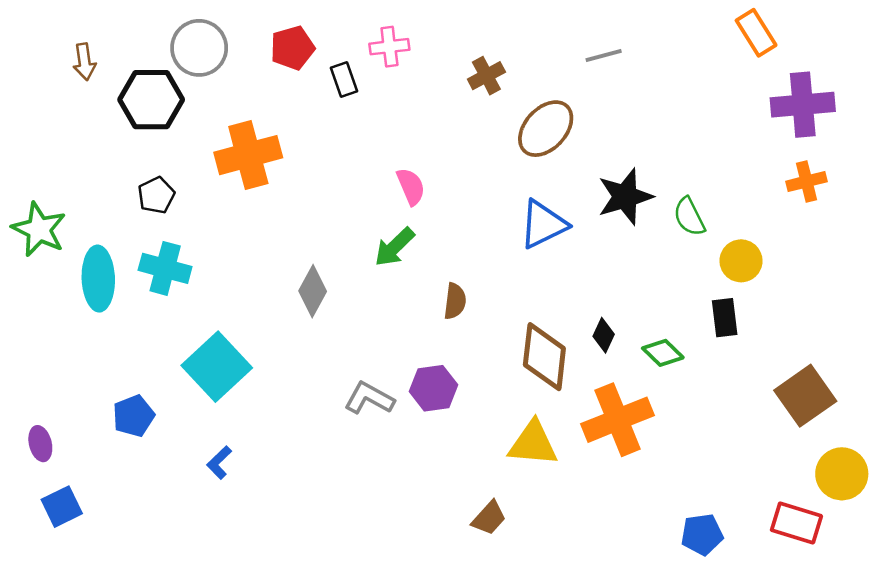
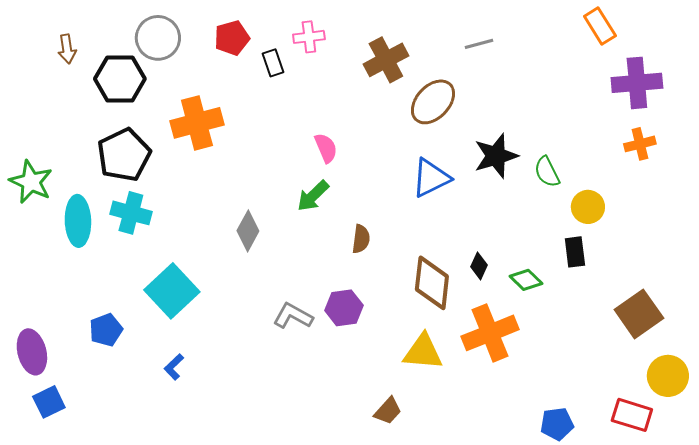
brown cross: (486, 76) -> (386, 60), size x1.5
black pentagon: (156, 195) -> (124, 155), size x1.8
purple ellipse: (40, 444) -> (32, 352), size x1.6

